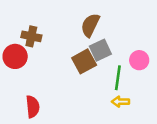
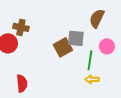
brown semicircle: (90, 25) -> (97, 18), moved
gray square: (100, 50) -> (76, 38), turned 30

